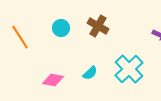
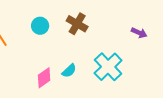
pink diamond: (53, 80) -> (44, 78), moved, turned -45

